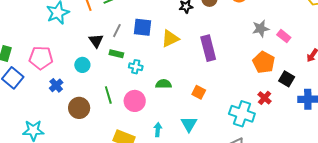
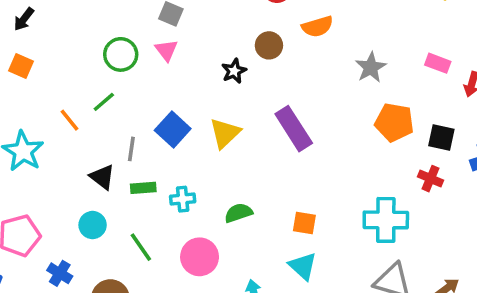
blue square: (143, 27) -> (173, 129), turned -36
pink rectangle: (284, 36) -> (438, 63), moved
orange square: (199, 92) -> (304, 223), moved
green line: (108, 95) -> (141, 247), moved
red cross: (265, 98) -> (431, 179), moved

